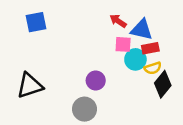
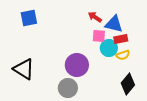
purple circle: (96, 81) -> (77, 65), size x1.5
black diamond: (163, 84) -> (128, 84), moved
black triangle: (30, 85) -> (24, 69), turned 50

